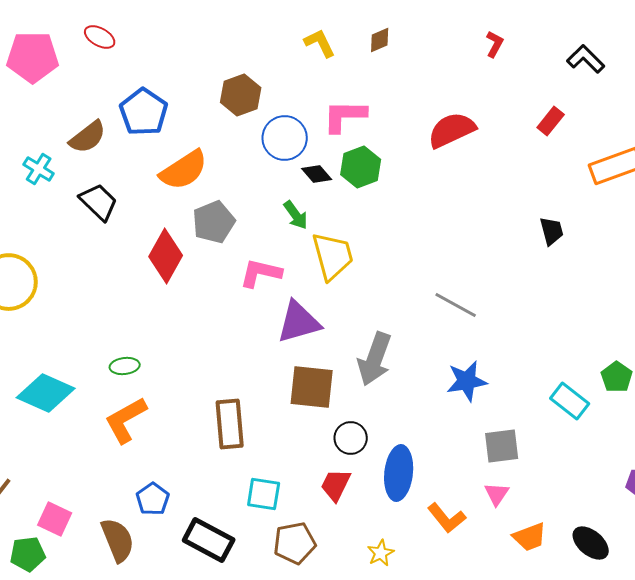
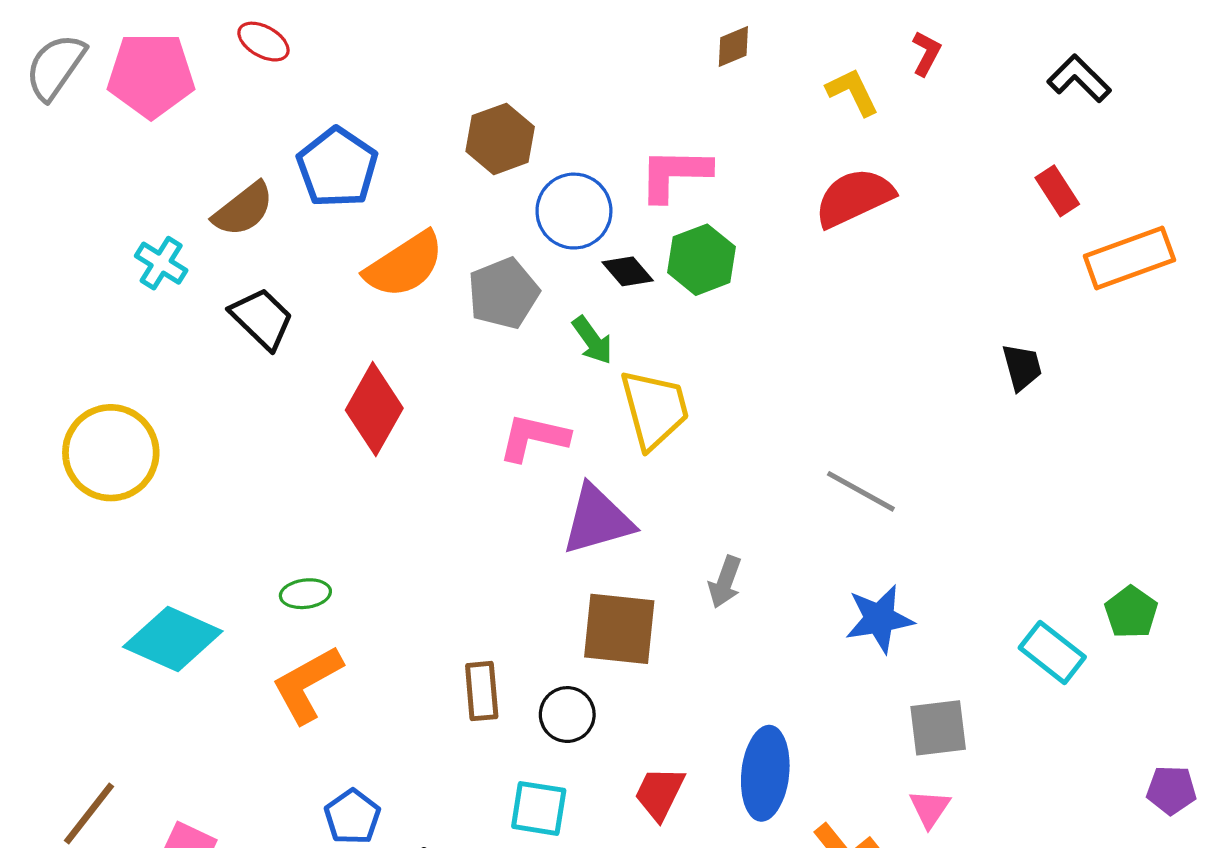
yellow L-shape: (320, 43) -> (853, 92), moved
red rectangle: (551, 121) -> (1057, 191), moved, turned -72
gray pentagon: (214, 222) -> (503, 293), moved
gray arrow: (375, 359) -> (725, 582), size x0.6
brown rectangle: (230, 424) -> (482, 691), size x0.7
black circle: (351, 438) -> (567, 715), moved

